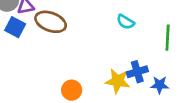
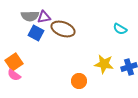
yellow star: (118, 81) -> (104, 64), moved

